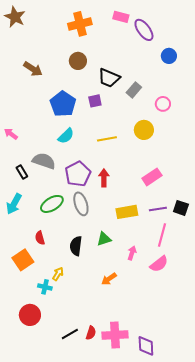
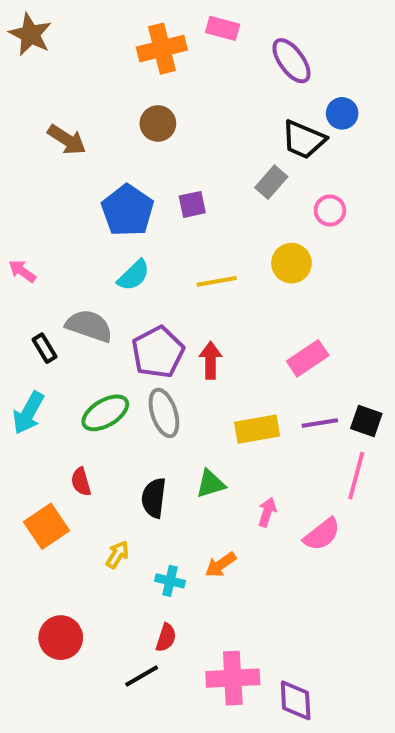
pink rectangle: (121, 17) -> (223, 28), moved
black trapezoid: (109, 78) -> (304, 140), moved
pink line: (162, 235) -> (356, 476), moved
cyan cross: (45, 287) -> (170, 581), moved
red semicircle: (91, 333) -> (166, 638), moved

